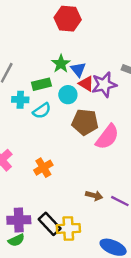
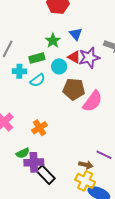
blue triangle: (78, 69) -> (76, 34), moved
brown arrow: (94, 195) -> (86, 165), moved
purple cross: (19, 220) -> (34, 162), moved
yellow cross: (68, 228) -> (85, 181), moved, turned 30
green semicircle: (16, 240) -> (23, 153), moved

